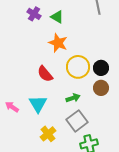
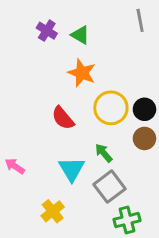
green arrow: (73, 98) -> (104, 153), turned -112
cyan triangle: (38, 104) -> (72, 169), moved
yellow cross: (48, 134) -> (53, 211), moved

